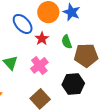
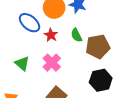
black hexagon: (73, 84) -> (101, 80), moved

